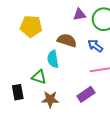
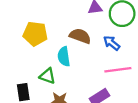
yellow pentagon: (31, 26) -> (35, 34), moved

